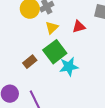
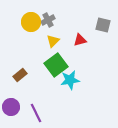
brown rectangle: (30, 62) -> (20, 75), moved

